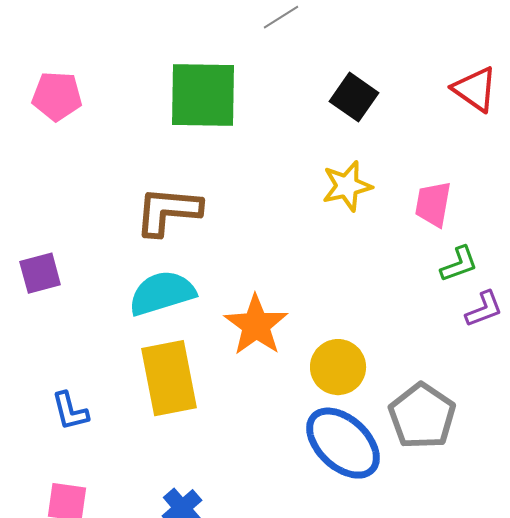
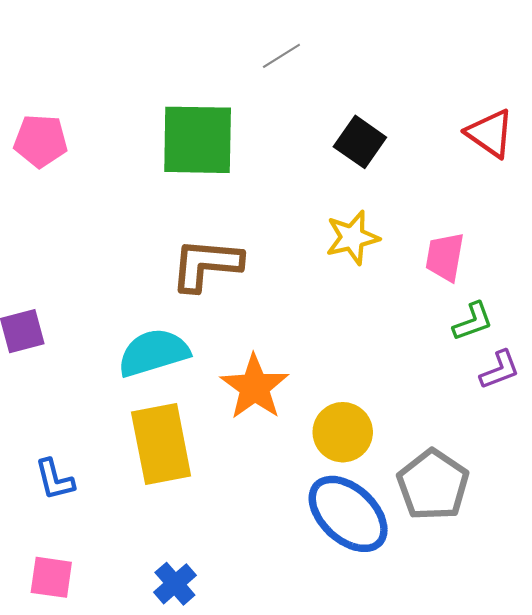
brown L-shape: (168, 211) -> (206, 264), moved

